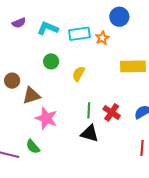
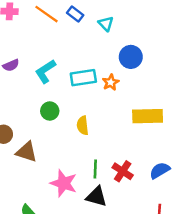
cyan L-shape: (48, 28) -> (45, 71), turned -55
yellow semicircle: (78, 74) -> (83, 125), turned -35
brown triangle: (31, 96) -> (27, 152), turned 36
pink star: (46, 118) -> (64, 183), moved

